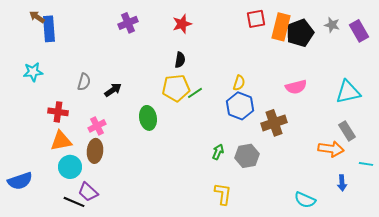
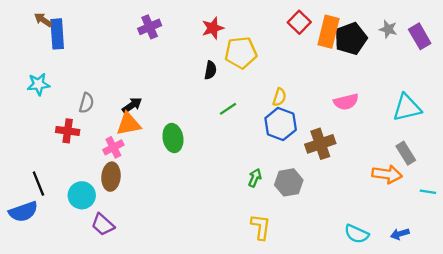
red square: (256, 19) -> (299, 22), turned -36
gray semicircle: (84, 82) -> (86, 103), moved
yellow pentagon: (176, 88) -> (241, 53), moved
orange triangle: (61, 141) -> (129, 124), moved
blue arrow: (342, 183) -> (400, 234), moved, turned 77
black line: (74, 202) -> (38, 184), moved, turned 45

